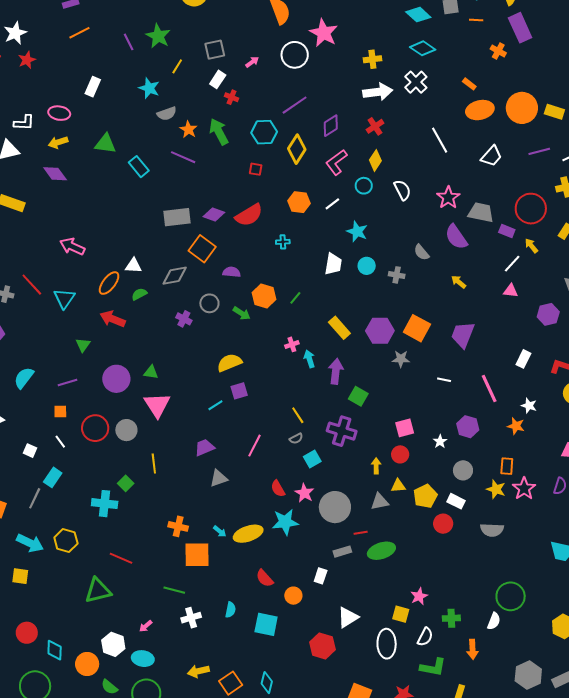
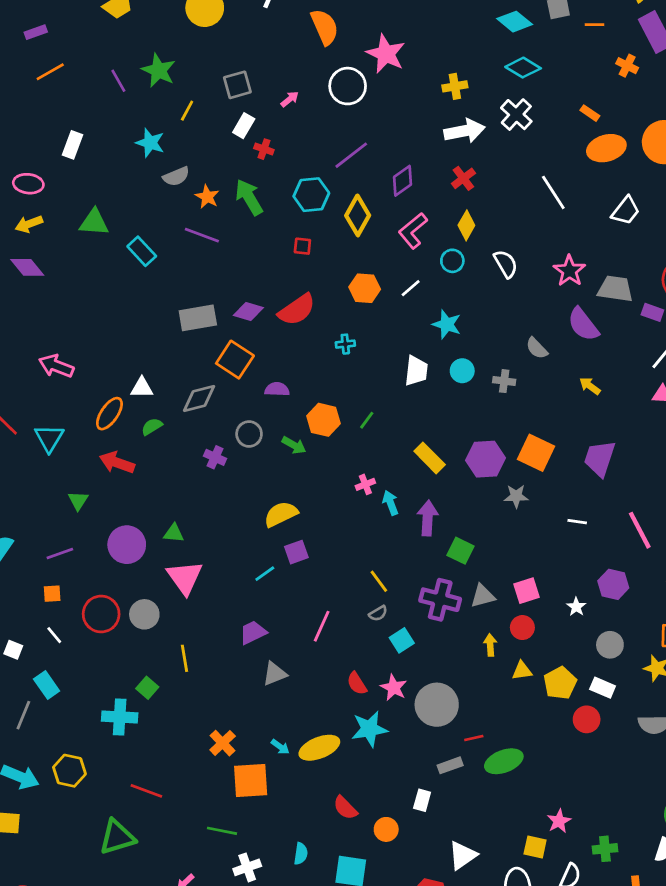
cyan rectangle: (53, 477) -> (47, 685), turned -66
gray triangle: (380, 502) -> (483, 596), moved
orange cross: (178, 526) -> (223, 743), turned 36

